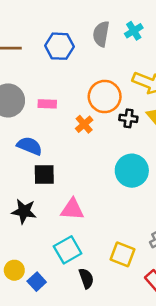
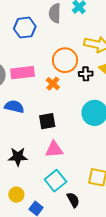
pink rectangle: (47, 104) -> (23, 73), size x1.6
black square: (44, 174) -> (47, 121), moved
yellow circle: (14, 270) -> (16, 195), moved

